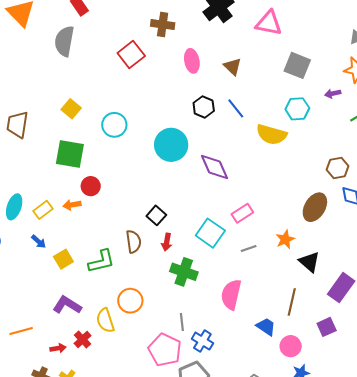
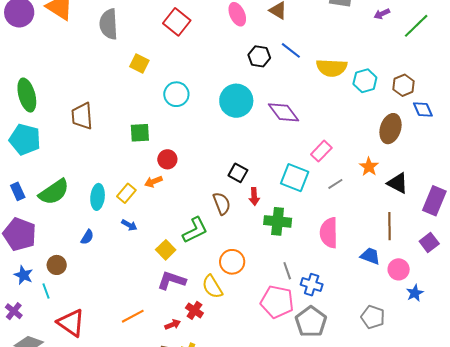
yellow square: (71, 109) -> (139, 63), moved
cyan hexagon: (297, 109) -> (365, 81), moved
green square: (70, 154) -> (140, 133), size x0.7
yellow square: (63, 259) -> (166, 250), moved

